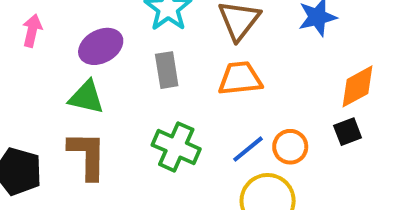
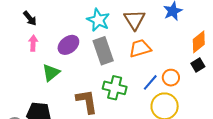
gray rectangle: (167, 70) -> (103, 51), size x1.5
green triangle: (86, 97) -> (51, 73), moved, turned -42
brown L-shape: (87, 155) -> (87, 101), moved

